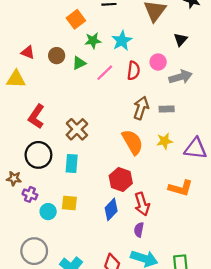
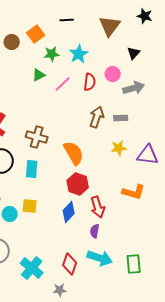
brown circle: (57, 56) -> (12, 42), moved
brown cross: (77, 129) -> (37, 137), turned -30
orange semicircle: (132, 142) -> (74, 153), moved

